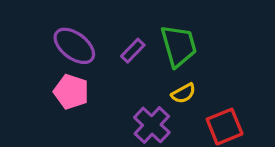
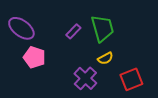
purple ellipse: (74, 46) -> (21, 28), moved

